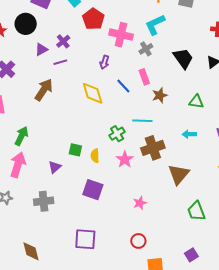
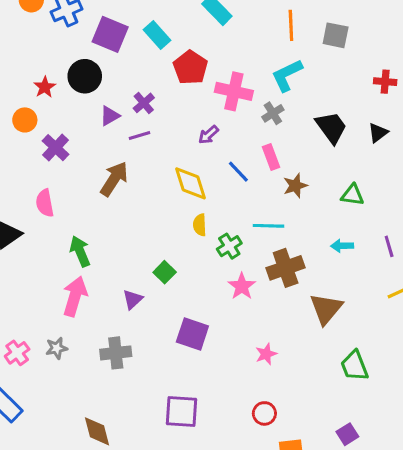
purple arrow: (104, 62) -> (208, 135), turned 32
green arrow: (21, 136) -> (80, 251), turned -48
green square: (75, 150) -> (165, 272), turned 32
yellow semicircle: (95, 156) -> (200, 225), moved

